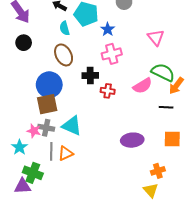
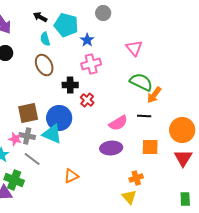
blue circle: (49, 85) -> (59, 118), moved
pink semicircle: (142, 86) -> (118, 123), moved
red cross: (108, 91) -> (87, 100), turned 32
gray line: (51, 151) -> (32, 159), turned -54
orange triangle: (66, 153) -> (71, 176), moved

